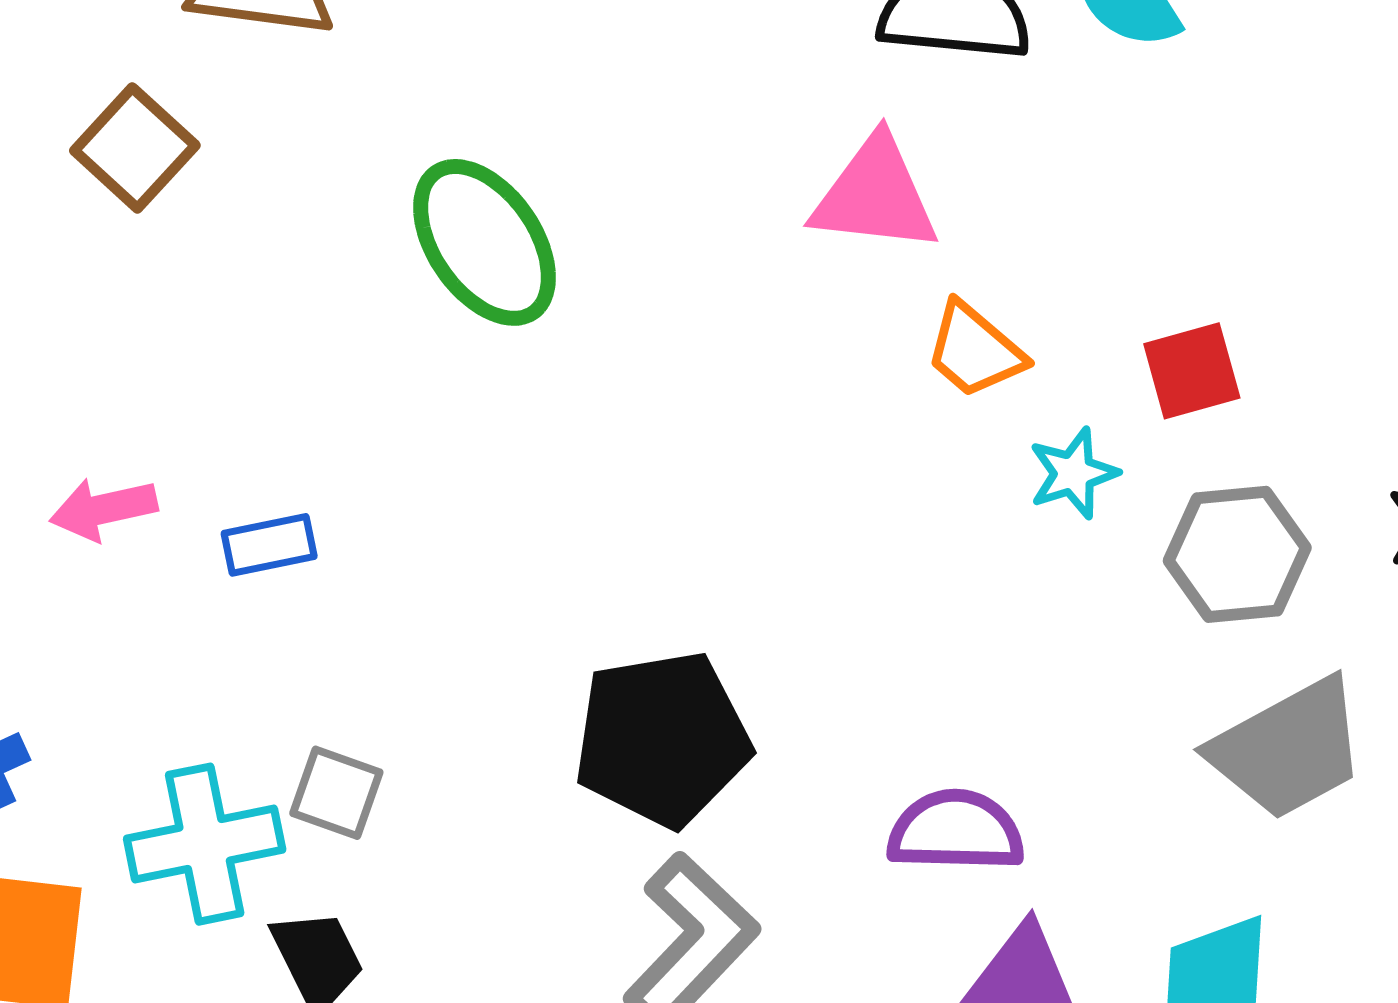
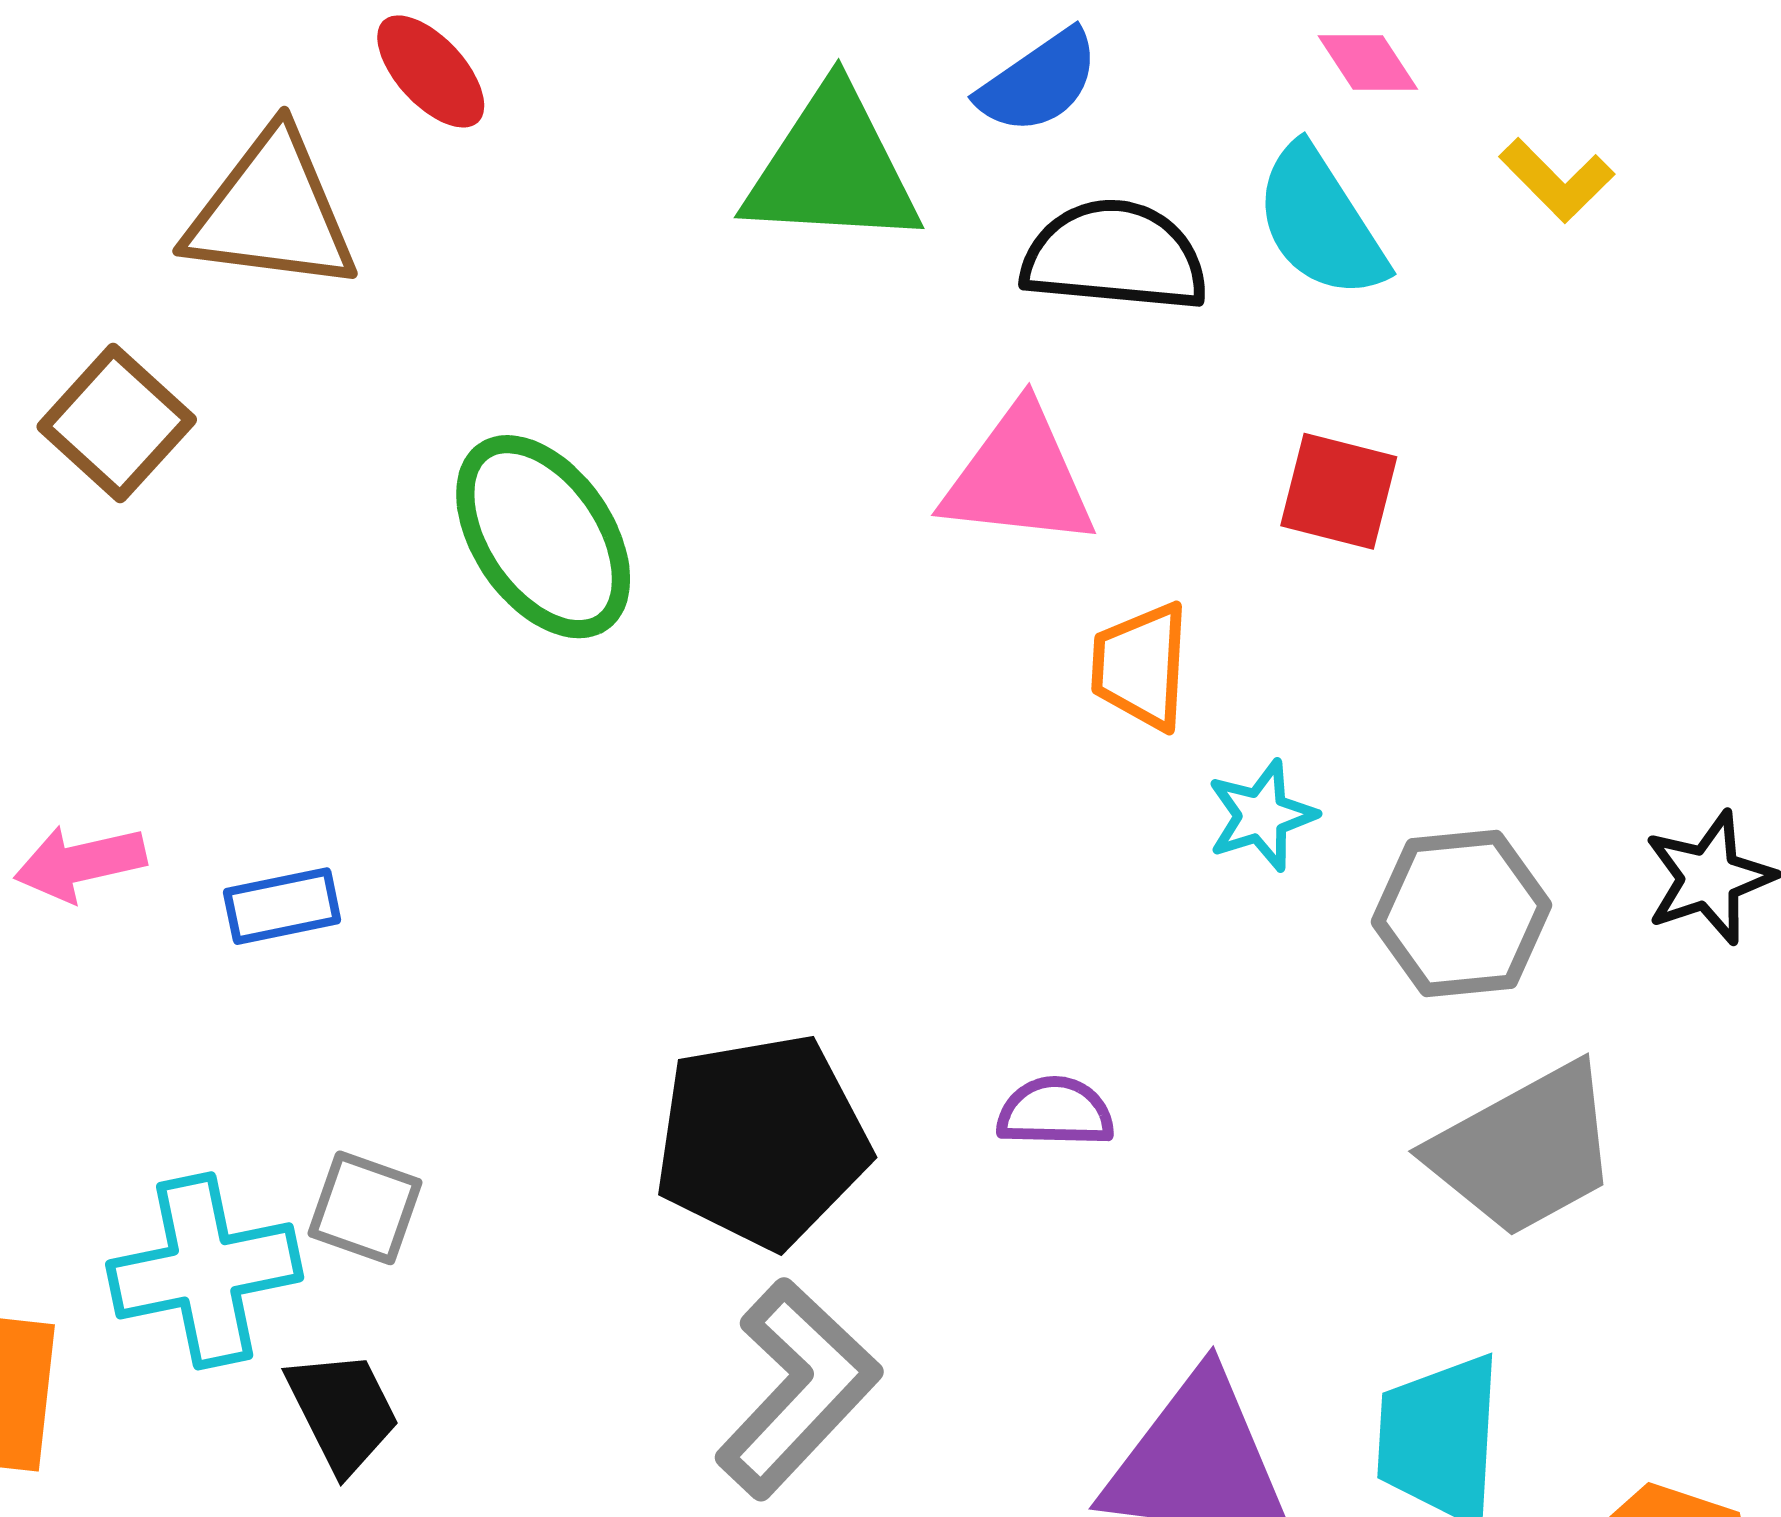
orange trapezoid: (975, 350) -> (1141, 666), turned 53
red square: (1192, 371) -> (1339, 491), moved, turned 30
purple semicircle: (956, 831) -> (1055, 1112), moved, size x0.7

